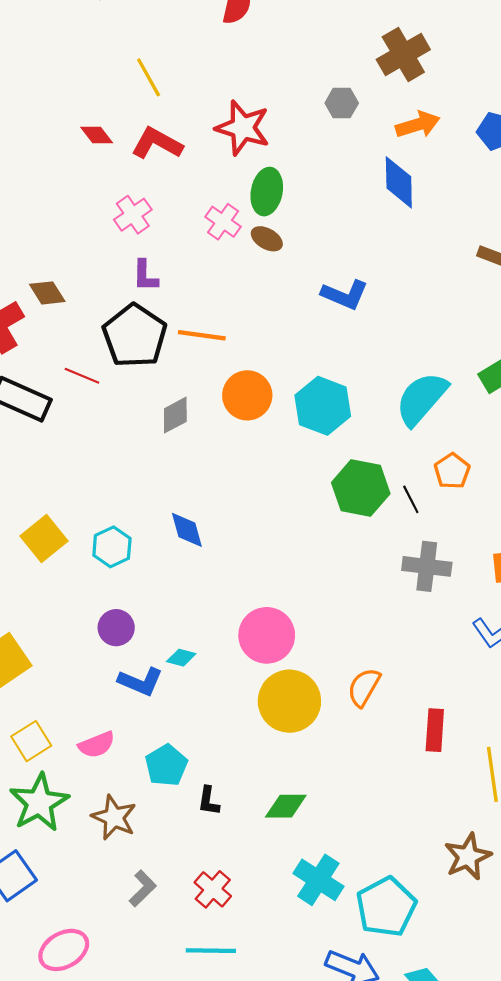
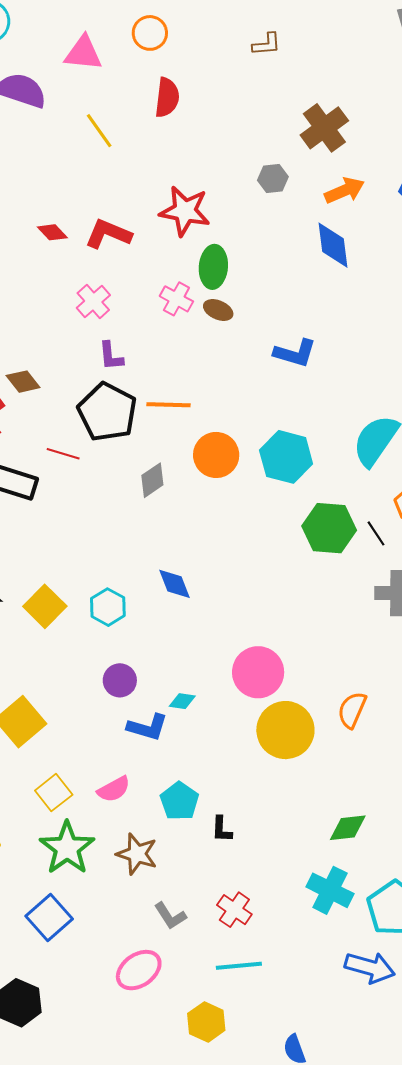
yellow line: (149, 77) -> (99, 131), moved
green diamond: (286, 806) -> (348, 828), moved
gray L-shape: (143, 888) -> (170, 916), turned 108
pink ellipse: (64, 950) -> (139, 970), moved

